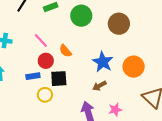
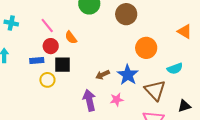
blue star: (103, 62) -> (128, 75), moved
orange circle: (134, 67) -> (146, 48), moved

